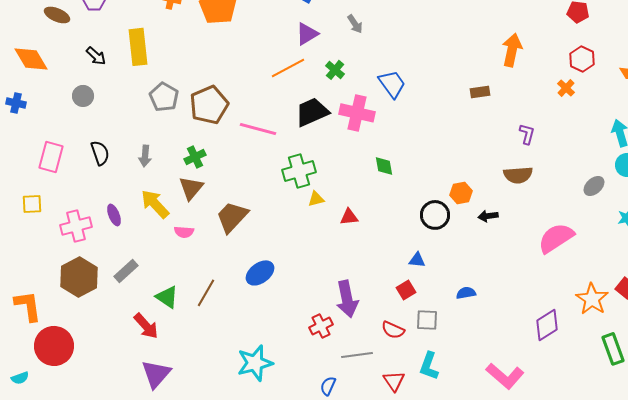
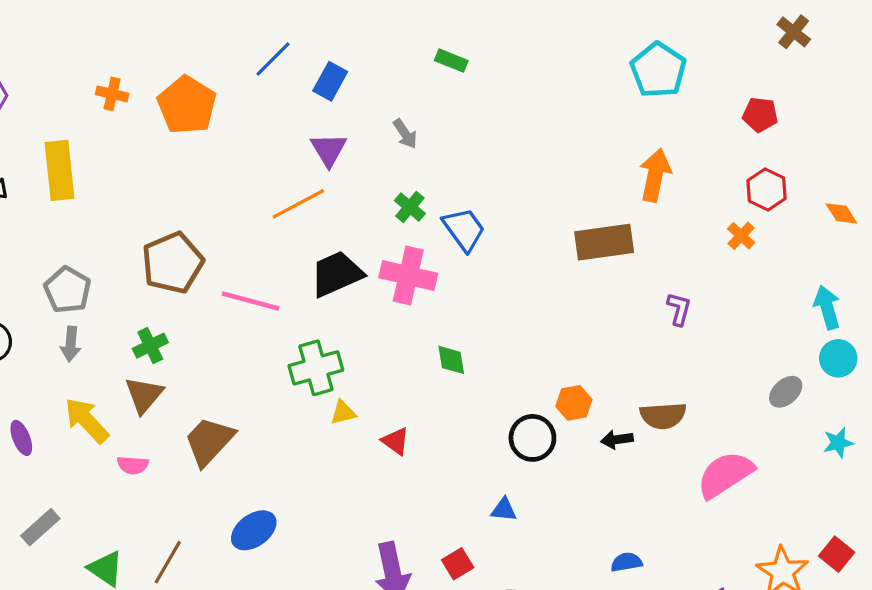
purple triangle: (307, 34) -> (329, 150), turned -30
green cross: (335, 70) -> (410, 207), moved
brown rectangle: (480, 92) -> (604, 242), size x1.8
gray pentagon: (164, 97) -> (67, 290), moved
brown semicircle: (518, 175) -> (663, 416), moved
red triangle: (349, 217) -> (396, 441), turned 42
red square: (406, 290) -> (458, 564), moved
blue semicircle: (466, 293) -> (626, 562), moved

